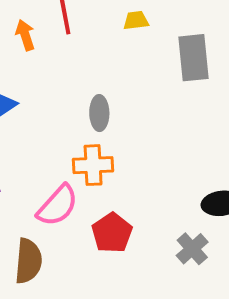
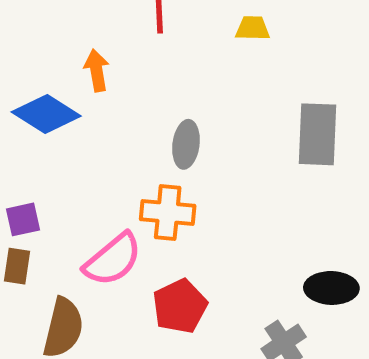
orange arrow: (25, 35) -> (97, 70), moved
gray rectangle: (194, 58) -> (317, 134), moved

